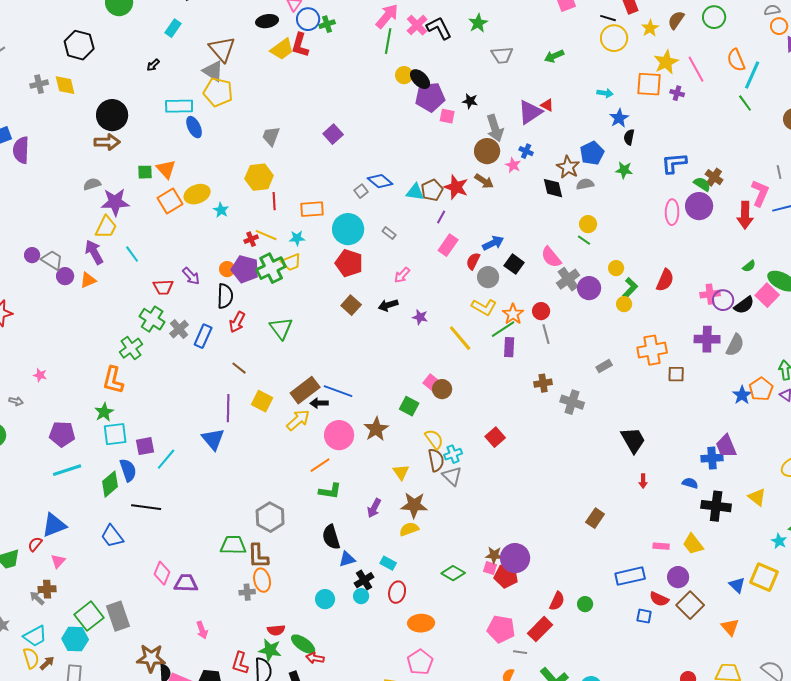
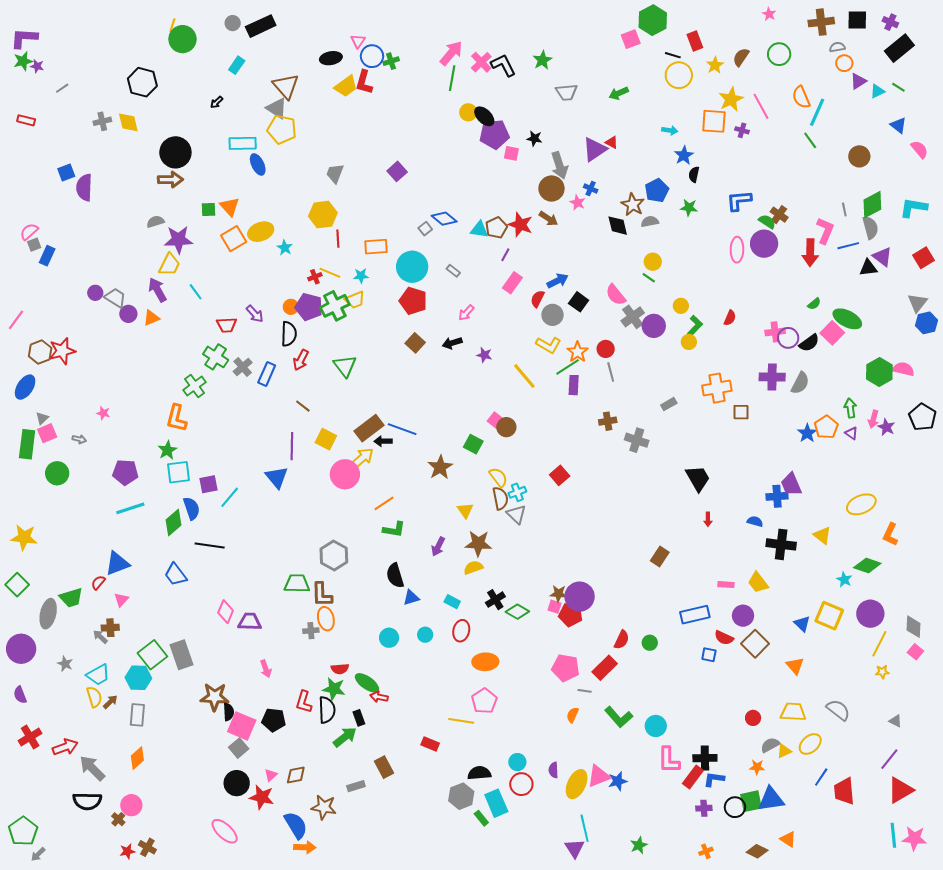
red semicircle: (665, 280) -> (730, 318), size x0.7
pink circle: (339, 435) -> (345, 474), moved
black cross: (364, 580) -> (495, 600), moved

